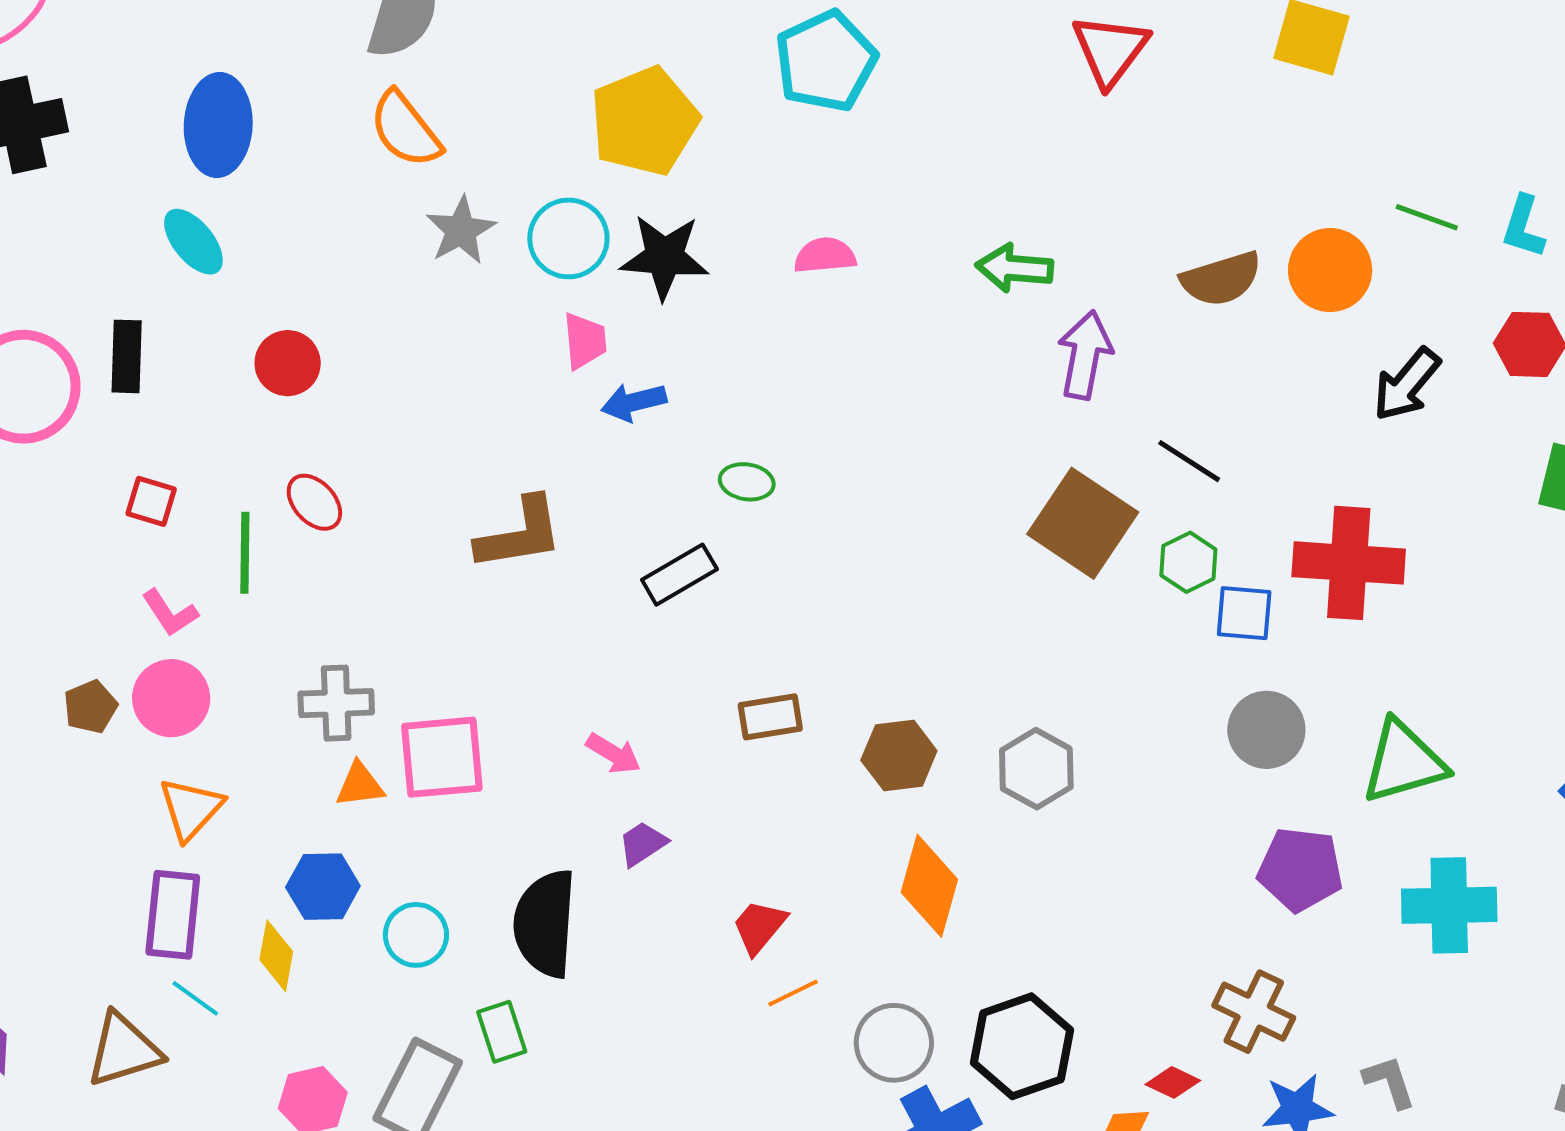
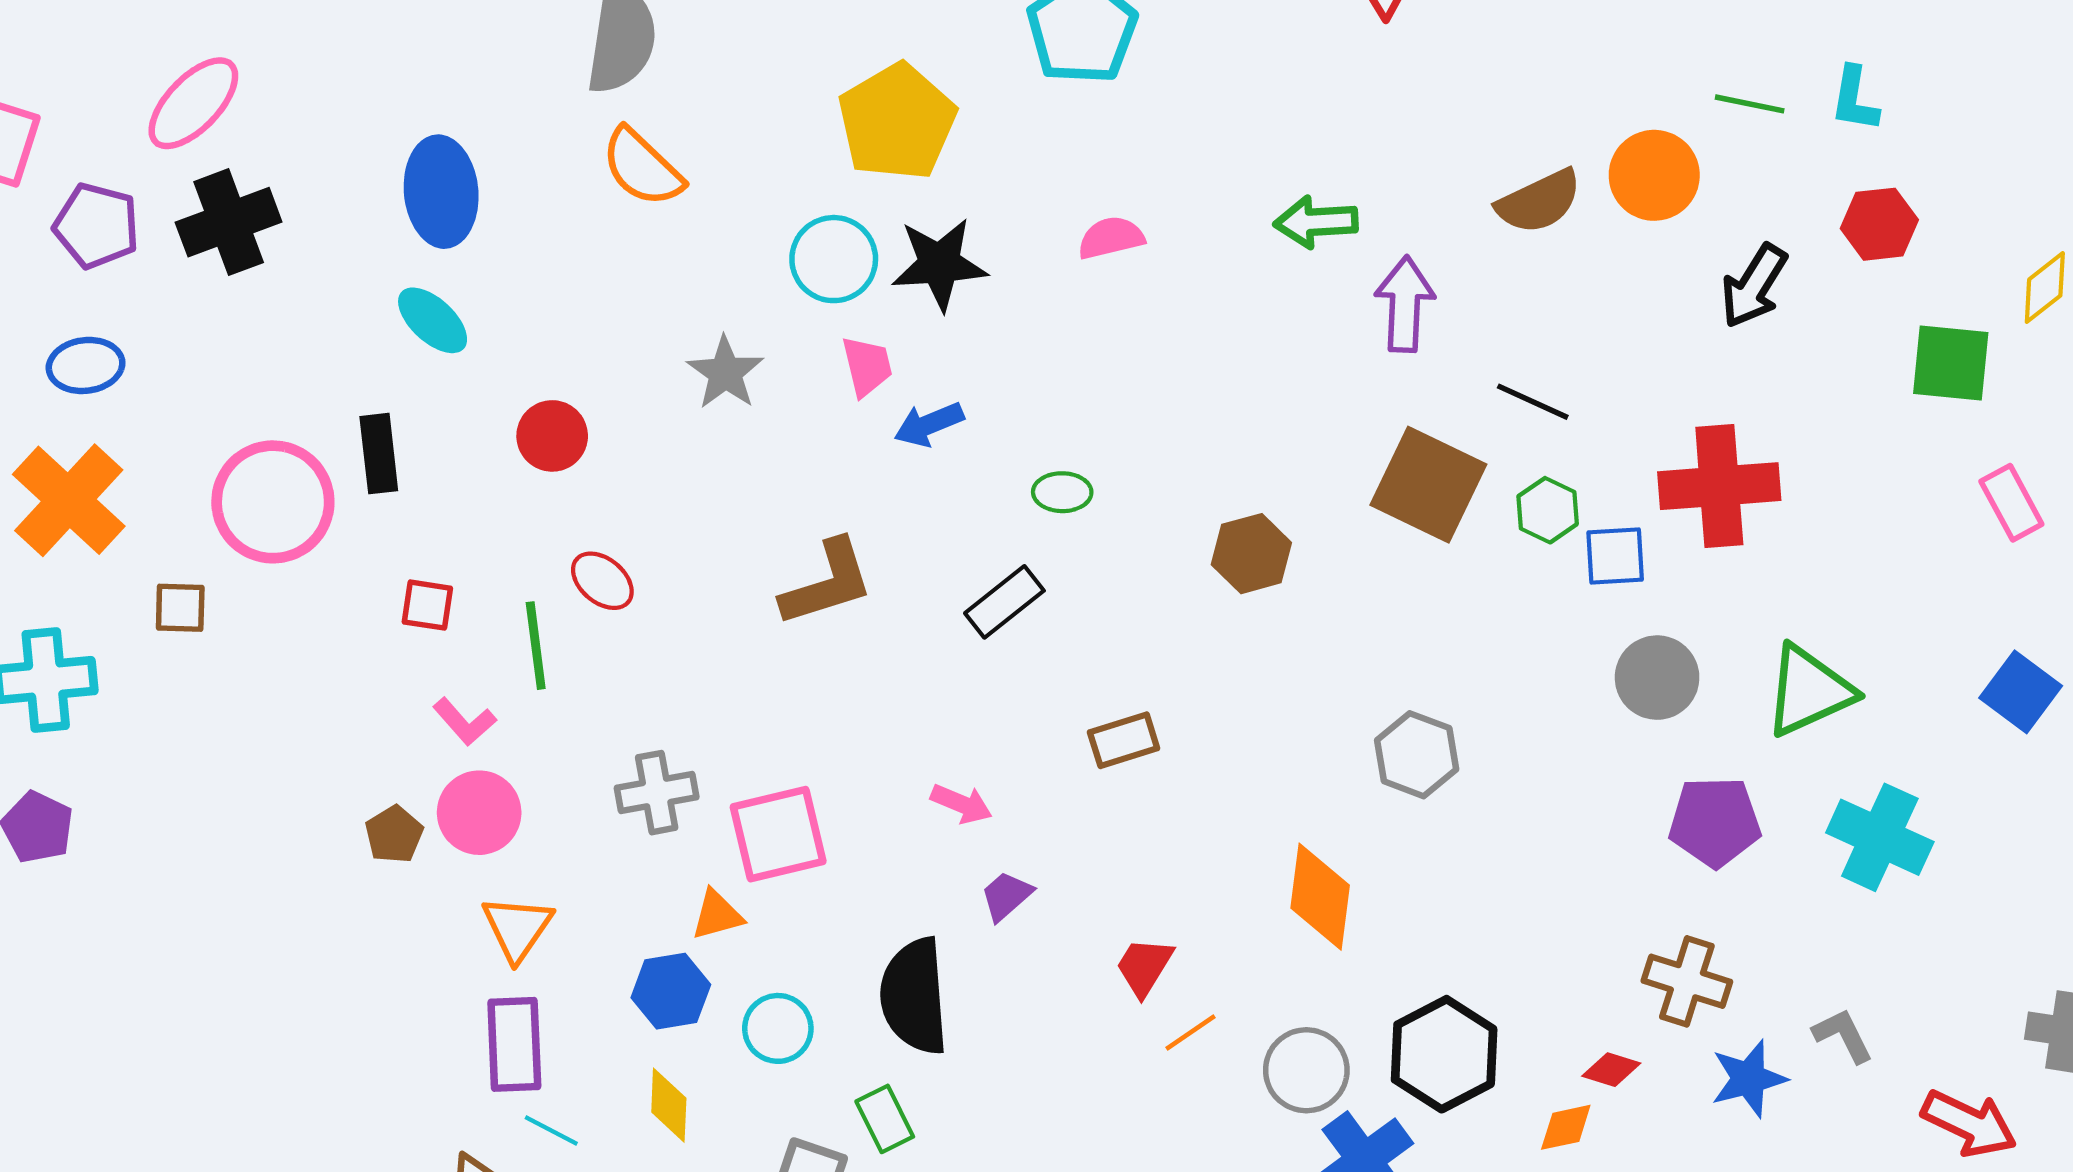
gray star: (461, 230) -> (725, 373), moved
brown hexagon: (899, 756) -> (1251, 554), moved
orange triangle: (360, 785) -> (717, 915), moved
cyan cross: (1449, 905) -> (1880, 837), turned 34
yellow diamond: (276, 956) -> (669, 1105), moved

